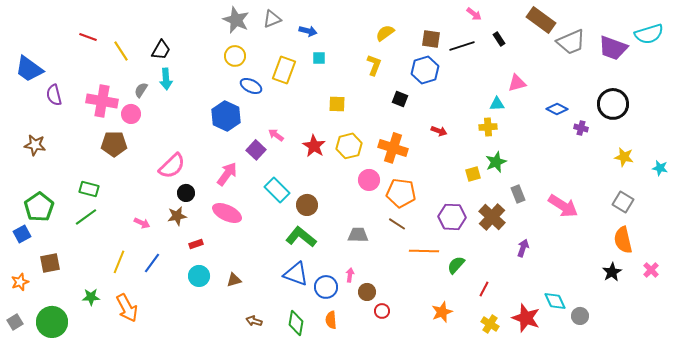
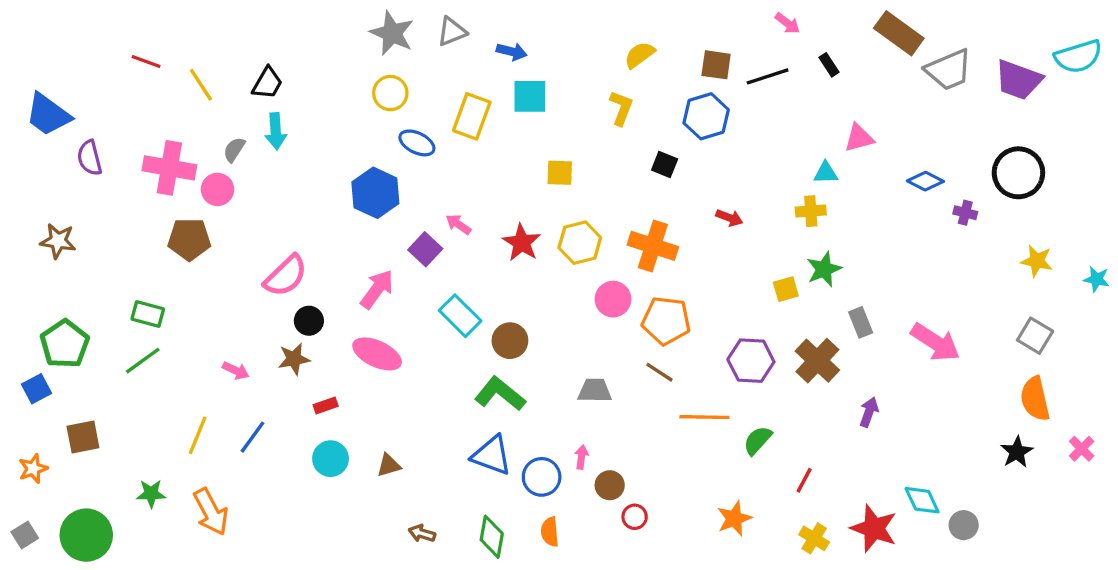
cyan square: (319, 58) -> (530, 96), size x1.6

